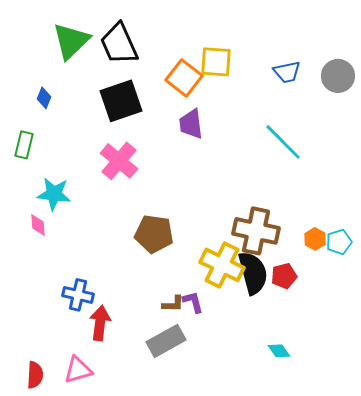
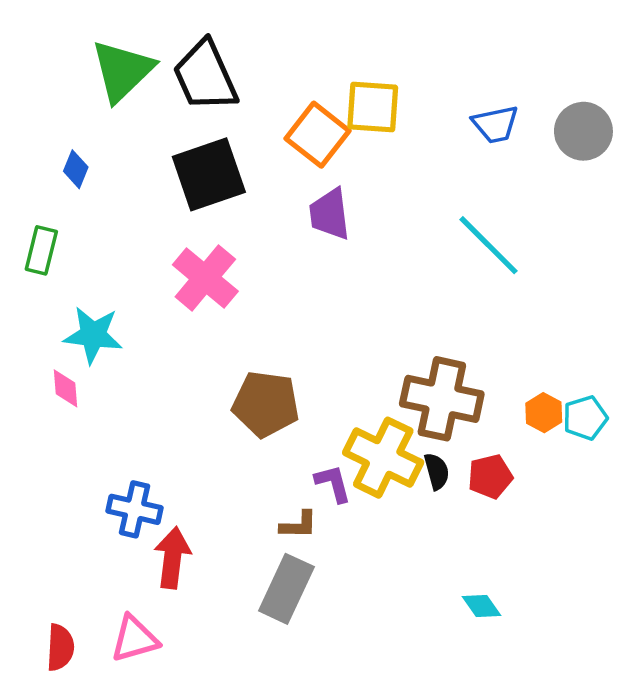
black semicircle: (253, 273) -> (437, 471), size x0.5
purple L-shape: (193, 302) -> (333, 483), moved
gray rectangle: (166, 341) -> (286, 589), turned -36

